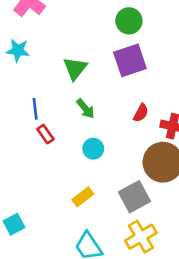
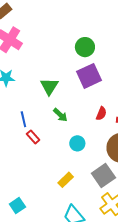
cyan circle: (93, 149) -> (77, 143), moved

